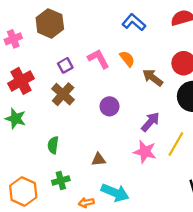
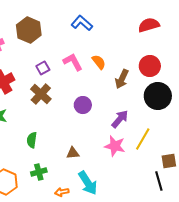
blue L-shape: (134, 22) -> (82, 23), moved
brown arrow: (153, 78) -> (122, 79), turned -102
cyan arrow: (115, 193) -> (88, 183), turned 35

